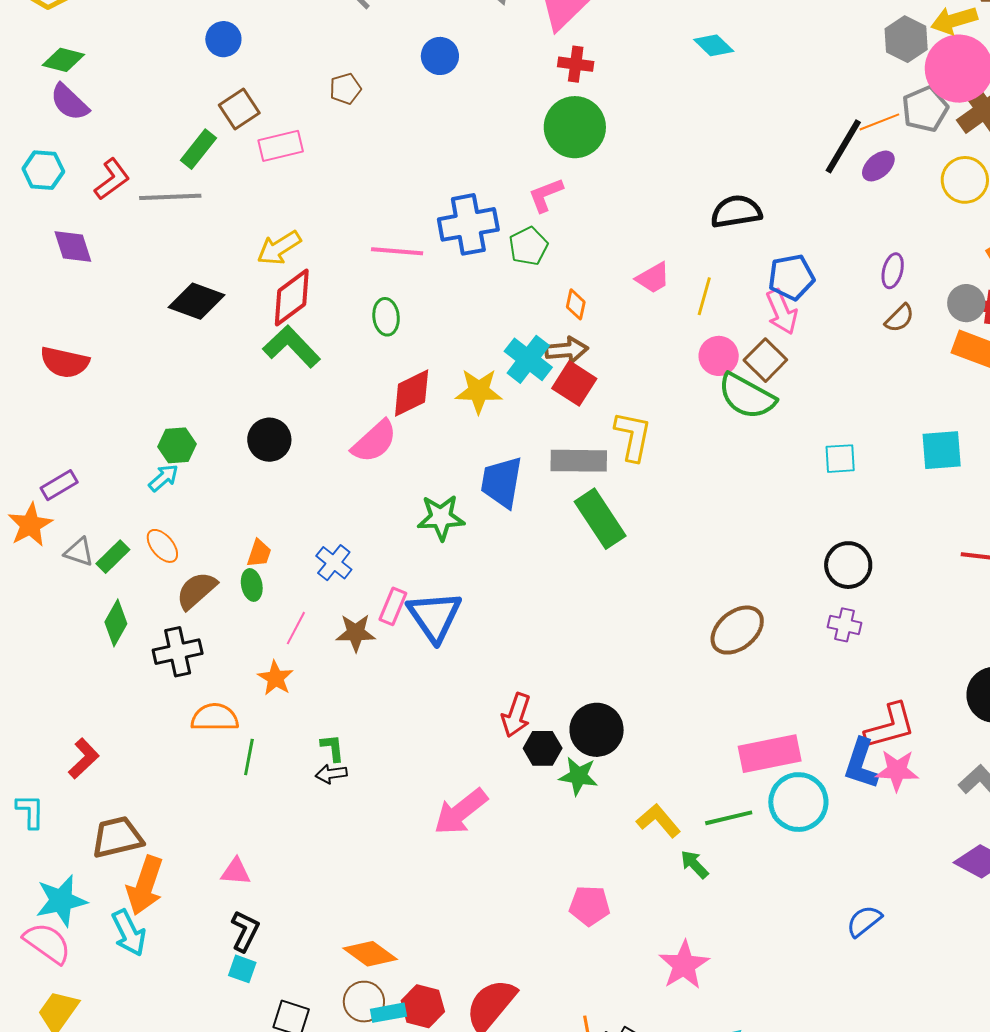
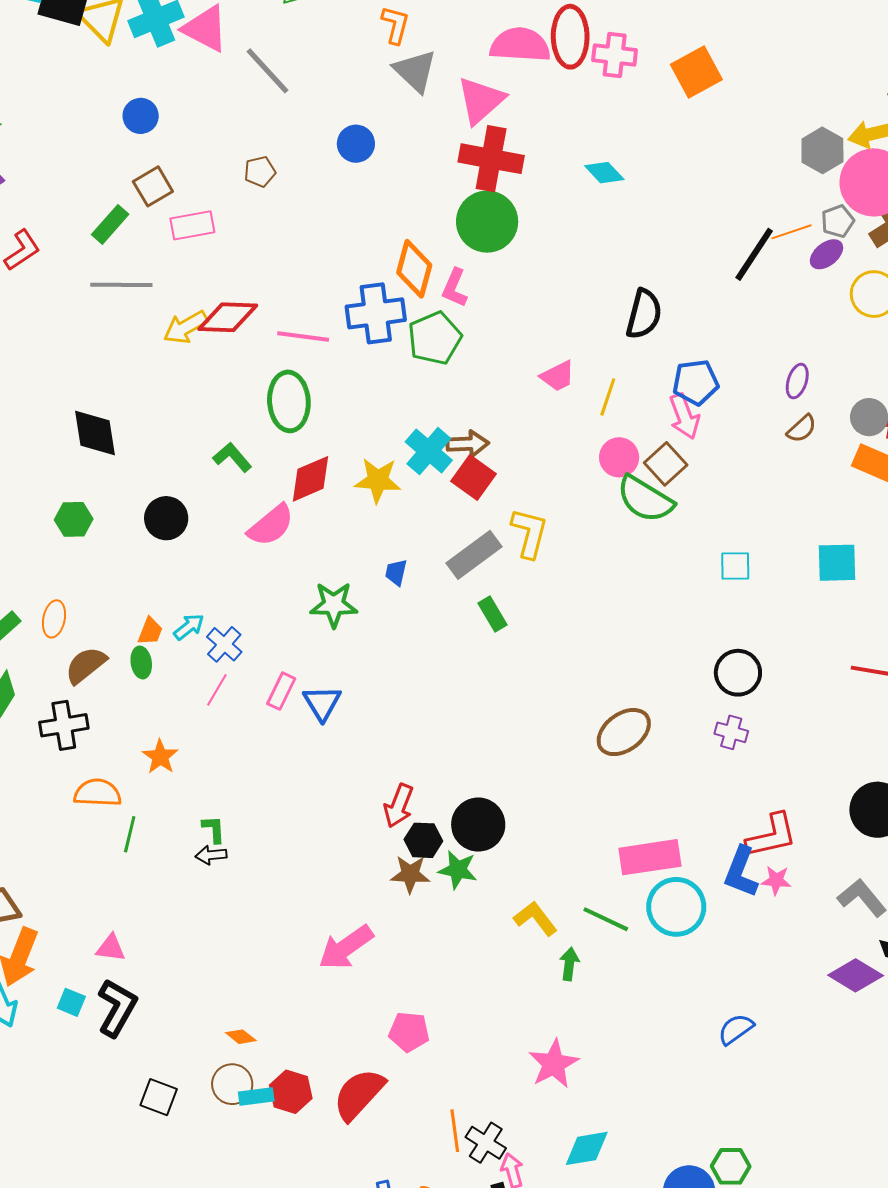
cyan diamond: (714, 45) -> (604, 173), moved
red cross: (576, 64) -> (491, 159), size x1.8
gray pentagon: (925, 109) -> (838, 221), size x0.7
purple ellipse: (878, 166) -> (826, 254), moved
pink L-shape: (546, 195) -> (455, 288), turned -48
gray line: (170, 197) -> (121, 285), moved
black semicircle: (736, 212) -> (644, 314), turned 111
green pentagon: (528, 246) -> (435, 338), size x1.4
red diamond: (292, 298) -> (228, 317), moved, turned 36
black diamond: (197, 301) -> (95, 433), moved, turned 58
orange diamond: (576, 304) -> (414, 269), moved, size x1.8
green ellipse: (386, 317) -> (289, 401), size x1.6
green L-shape: (292, 347) -> (232, 457), moved, size x0.7
gray rectangle: (579, 461) -> (474, 555), turned -40
cyan arrow: (163, 478) -> (189, 627), moved
blue trapezoid: (502, 482) -> (396, 572), size x0.5
green rectangle: (600, 519) -> (492, 614), size x0.6
orange ellipse: (162, 546) -> (54, 619), turned 48
blue triangle: (434, 616) -> (322, 703), size x0.7
pink line: (296, 628) -> (217, 690), moved
brown star: (356, 633) -> (410, 874), moved
pink star: (897, 770) -> (776, 880), size x0.7
pink arrow: (461, 812) -> (346, 947), moved
green line: (729, 818) -> (606, 919), turned 36
green arrow: (695, 864) -> (569, 964), turned 48
pink pentagon: (590, 906) -> (409, 1032), moved
black L-shape: (245, 931) -> (117, 1008), size x1.4
orange diamond: (370, 954) -> (241, 1037), size x0.6
cyan square: (242, 969) -> (71, 1002), moved

